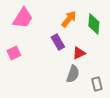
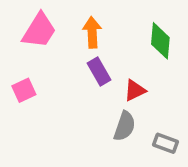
orange arrow: (69, 19) -> (92, 32), moved, turned -42
gray rectangle: (97, 84) -> (166, 143), turned -56

